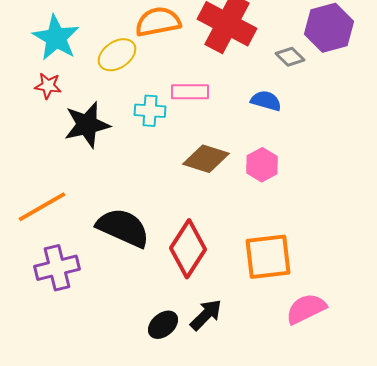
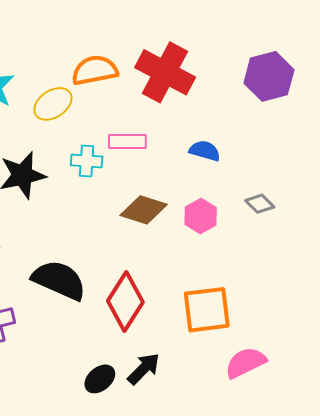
gray diamond: (290, 57) -> (260, 204), moved

